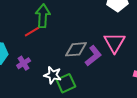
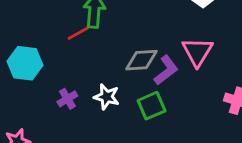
purple cross: (24, 63) -> (67, 99), moved
green square: (66, 83) -> (152, 106), moved

